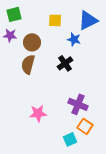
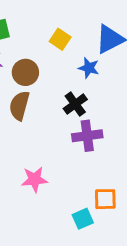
yellow square: (55, 20) -> (60, 39), turned 32
purple cross: (78, 104) -> (87, 136), moved, turned -30
orange square: (85, 126) -> (105, 199), turned -35

